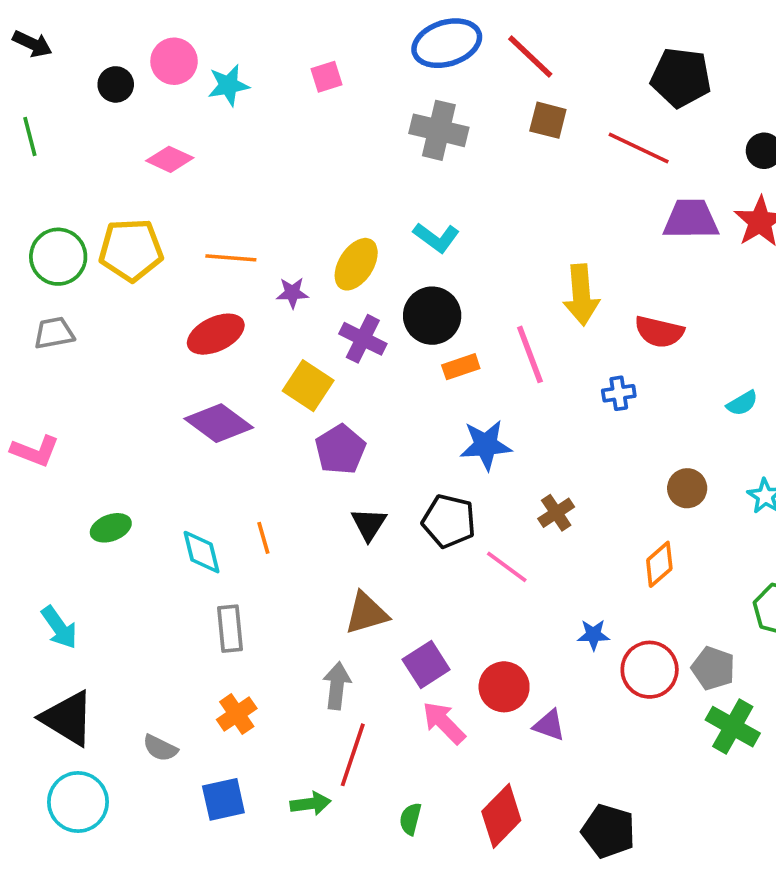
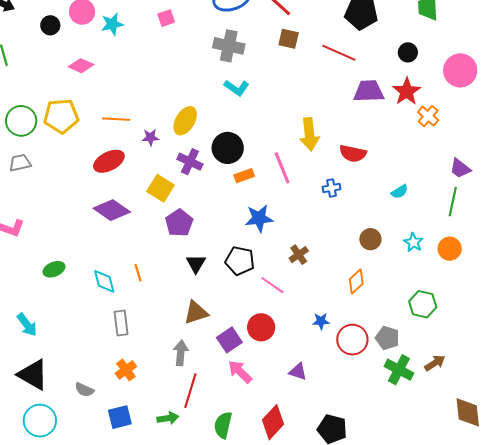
cyan L-shape: (436, 238) -> (237, 88), moved
red circle: (504, 687) -> (261, 327), moved
green semicircle: (410, 819) -> (223, 425), size x1.5

